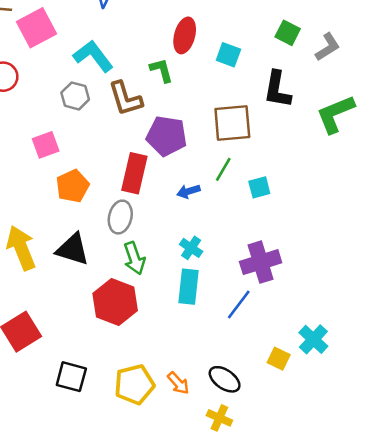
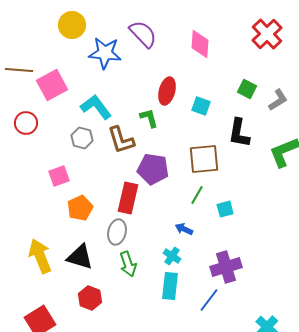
blue arrow: (188, 191) -> (184, 229), moved, turned 42
red hexagon: (115, 302) -> (90, 298), moved, size x0.7

